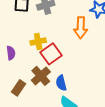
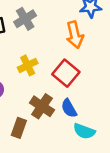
red square: (51, 54) -> (66, 73), moved

